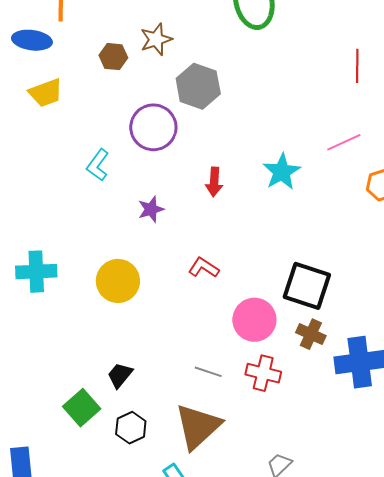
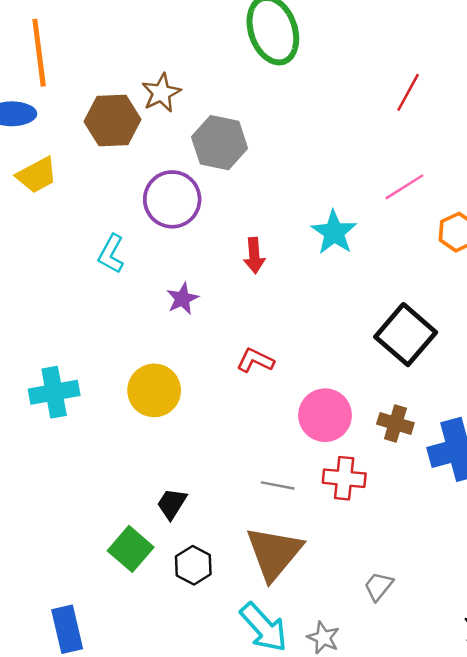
brown hexagon: (113, 57) -> (112, 121), size x1.6
red line: (357, 66) -> (408, 92), turned 36
black square: (307, 286) -> (406, 335), moved, turned 30

